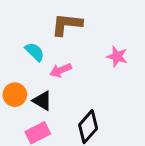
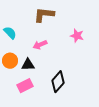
cyan semicircle: (35, 52) -> (10, 33), moved
black triangle: (42, 101) -> (28, 65), turned -32

